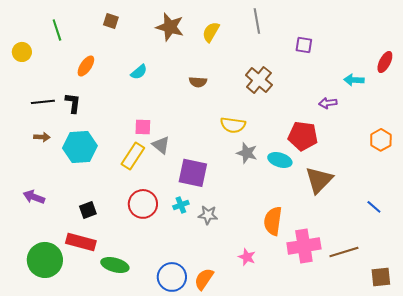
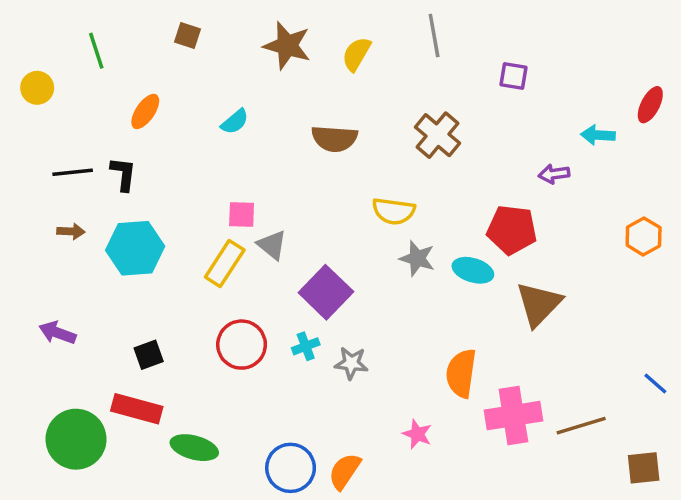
brown semicircle: (198, 82) -> (334, 139), size x1.5
purple square: (193, 173) -> (326, 292), turned 32
blue line: (374, 207) -> (655, 383), moved

